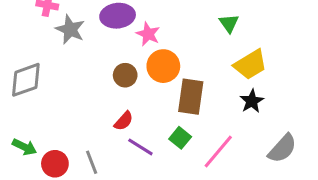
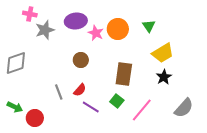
gray star: (70, 29) -> (45, 30), turned 30
orange circle: (163, 66) -> (118, 29), moved
gray line: (92, 162) -> (59, 92), moved

